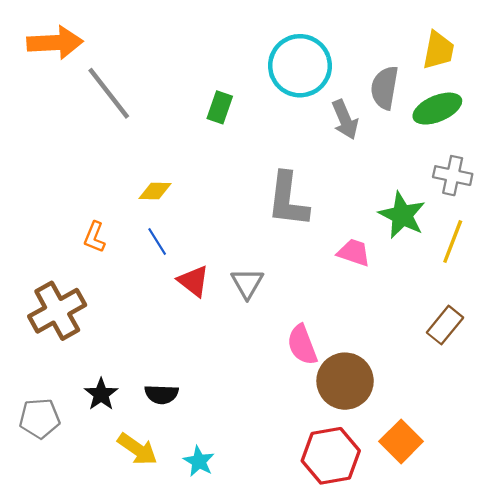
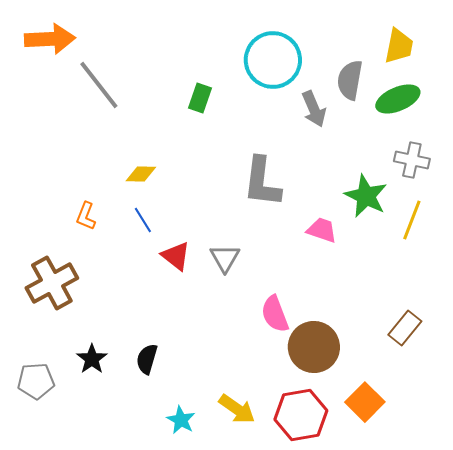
brown rectangle: (445, 325) -> (405, 328), moved
black semicircle: (162, 394) -> (147, 359), turned 104
yellow arrow: (137, 449) -> (237, 409), moved

